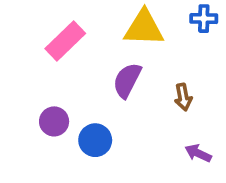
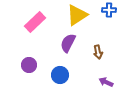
yellow triangle: (144, 28) -> (77, 15), turned -35
blue circle: (95, 140) -> (60, 75), moved

